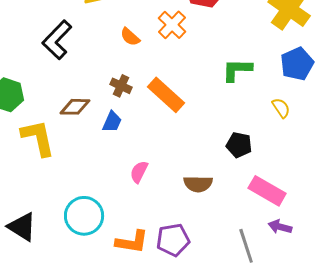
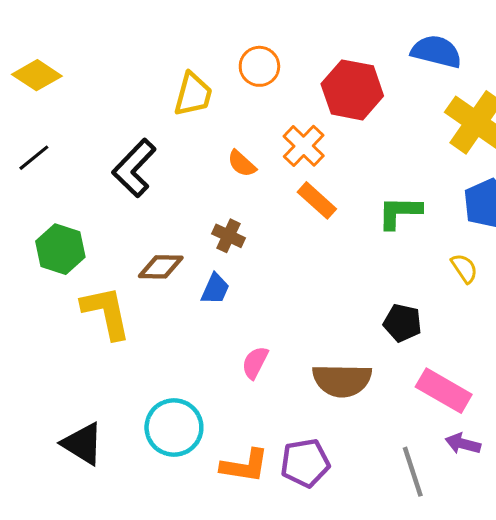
orange rectangle: (166, 95) -> (317, 200), moved, size x0.7
brown semicircle: (198, 184) -> (342, 380), size x1.4

